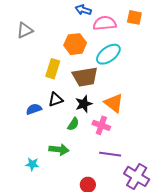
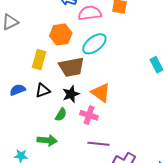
blue semicircle: (34, 109) -> (18, 90), moved

